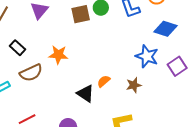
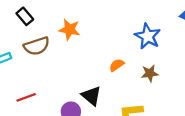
blue star: (147, 56) -> (148, 36), moved
black triangle: (85, 94) -> (91, 96), moved

